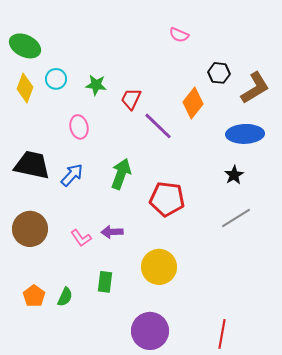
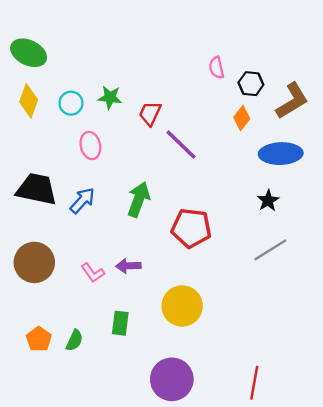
pink semicircle: (179, 35) -> (217, 68), moved, turned 54
cyan circle: (56, 79) -> (71, 103), moved
orange diamond: (193, 103) -> (242, 118), moved, size x0.7

